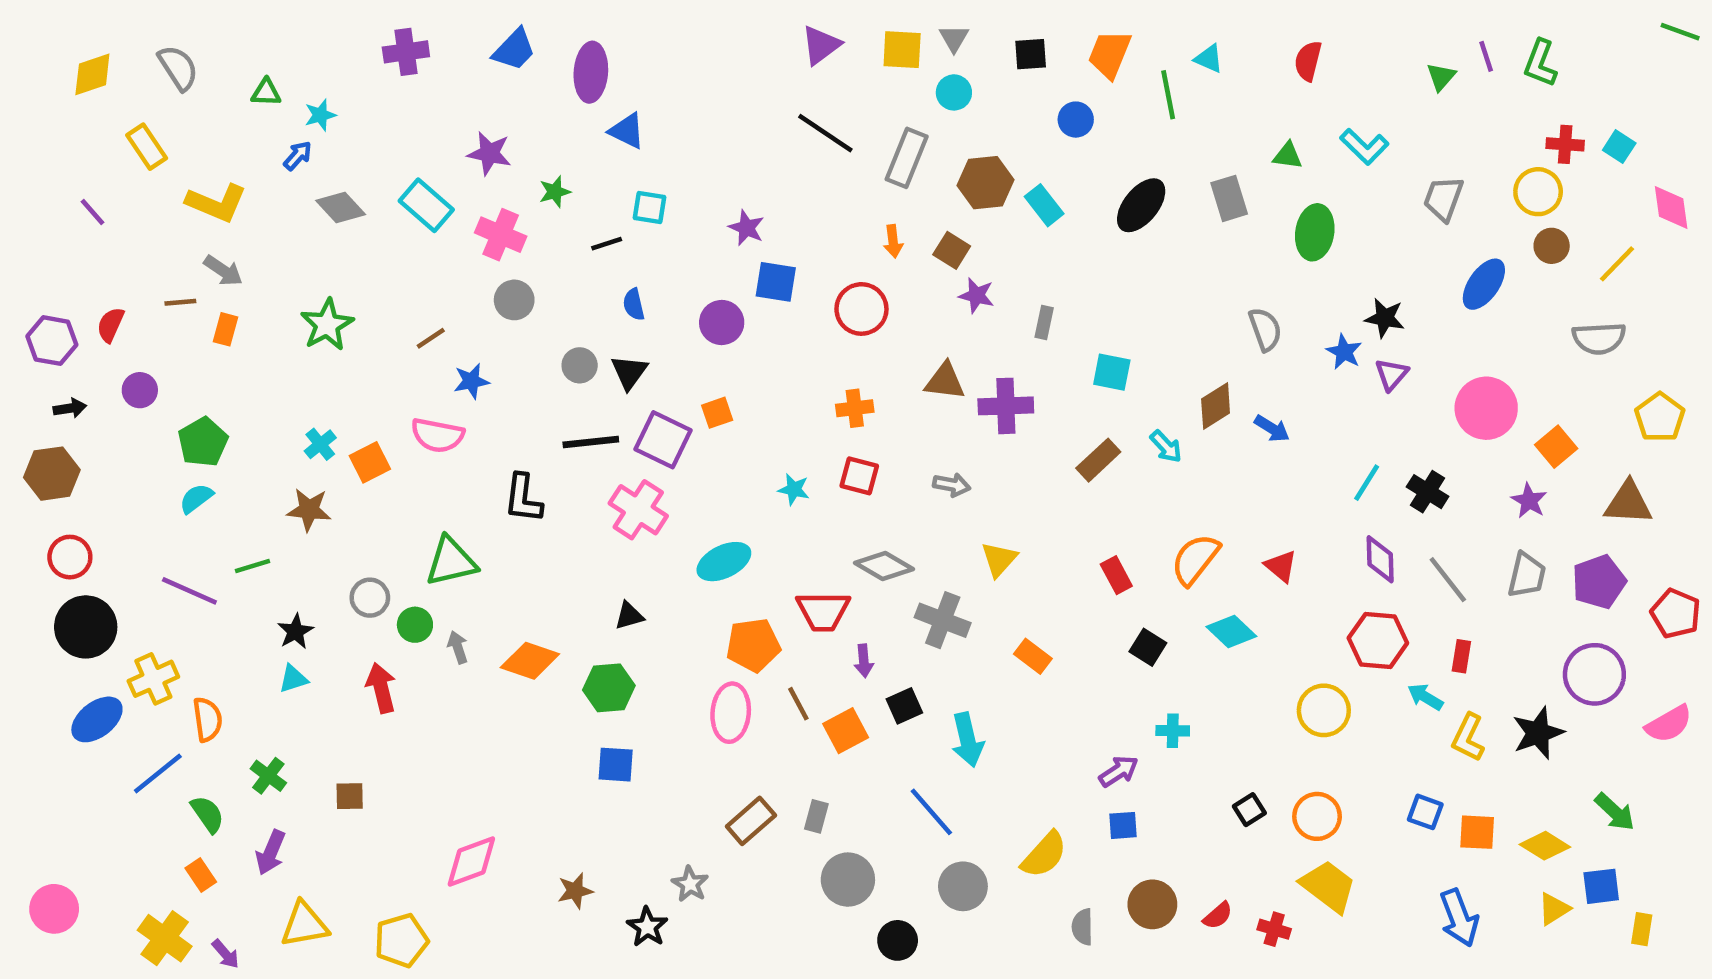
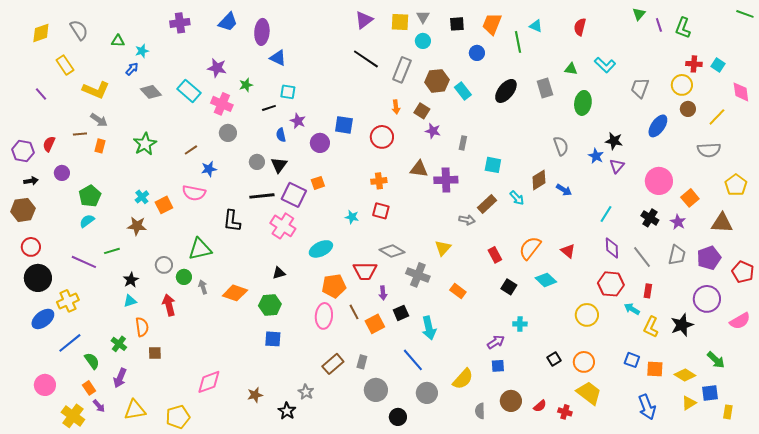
green triangle: (1441, 77) -> (639, 14), moved
purple star: (746, 228) -> (298, 121), moved
gray arrow: (952, 485) -> (467, 220), moved
black cross: (1428, 492) -> (650, 218), moved
orange semicircle: (207, 719) -> (142, 327), moved
pink circle: (54, 909) -> (45, 385), moved
purple arrow: (226, 954) -> (99, 406), moved

